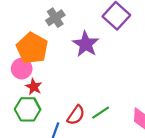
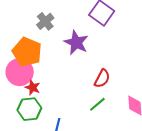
pink circle: (22, 69) -> (20, 72), size x1.4
red semicircle: (76, 115) -> (102, 79), moved

